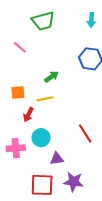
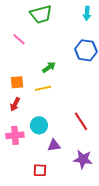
red arrow: (28, 115) -> (15, 104), moved
purple star: (74, 182) -> (83, 159), moved
red square: (42, 185) -> (40, 170), size x0.6

